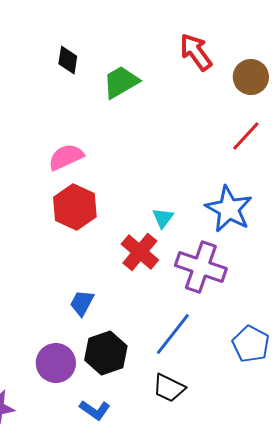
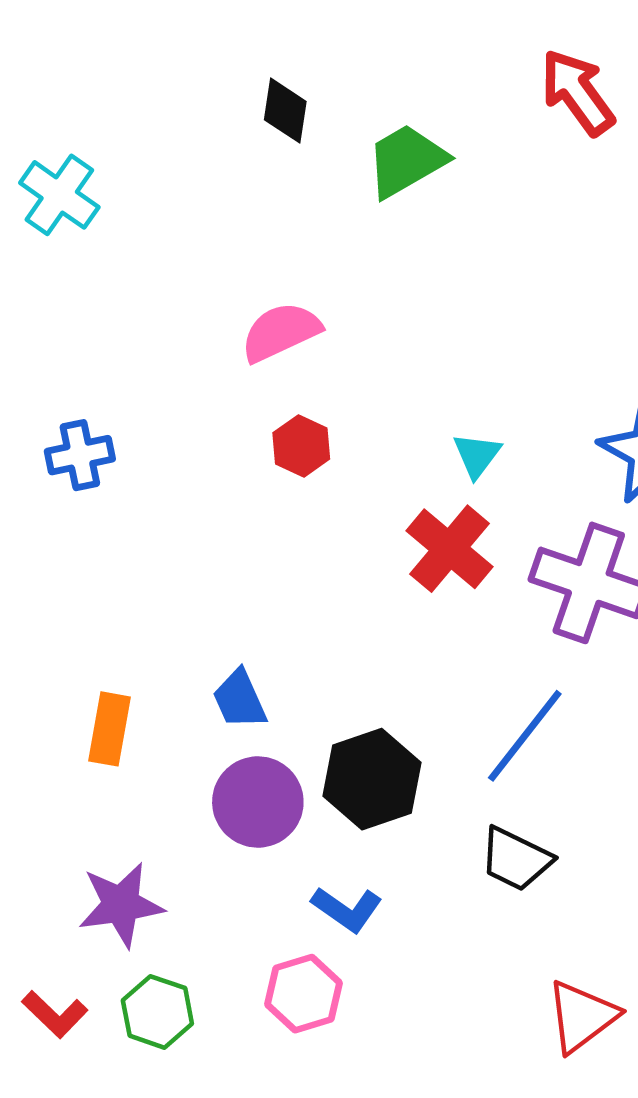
red hexagon: (75, 207) -> (301, 446), size x0.6
cyan triangle: (163, 218) -> (477, 455), moved
blue trapezoid: (82, 303) -> (240, 699), moved, turned -52

